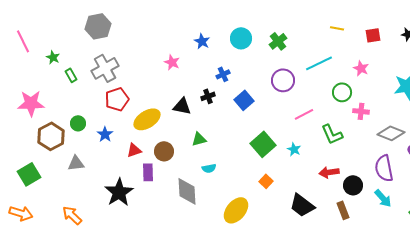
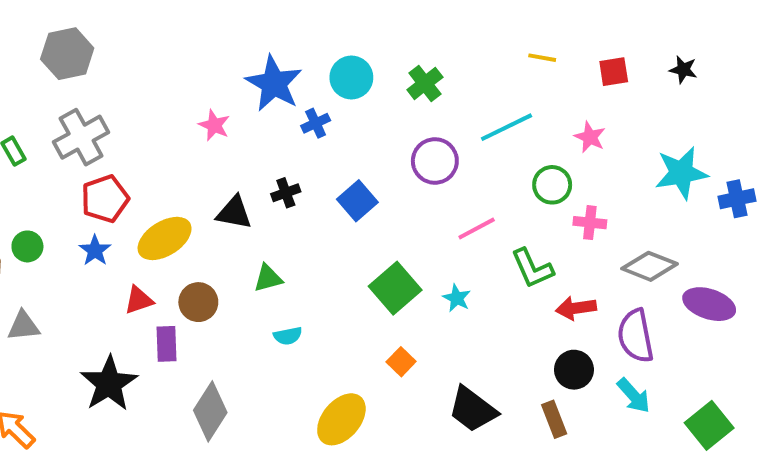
blue star: (202, 41) -> (274, 83), size x1.8
blue cross: (223, 74) -> (316, 123), moved
blue star: (105, 134) -> (95, 250), moved
red arrow: (329, 172) -> (576, 308), moved
gray diamond: (187, 191) -> (210, 411), moved, turned 36

